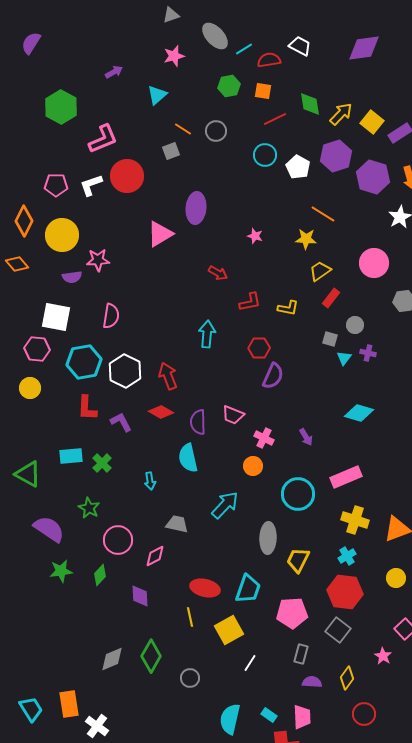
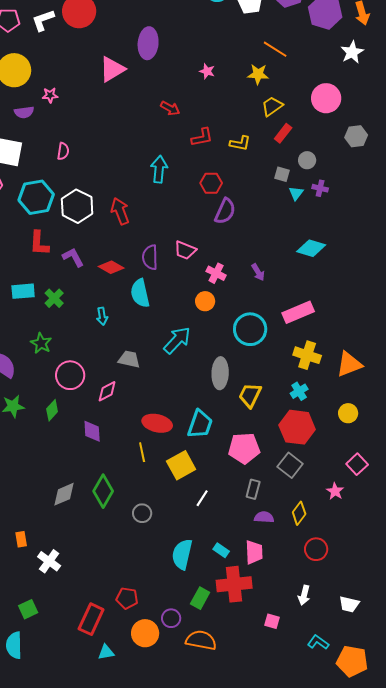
pink star: (98, 260) -> (50, 95), size x0.7
pink semicircle: (111, 316) -> (63, 151), size x0.7
red diamond: (161, 412) -> (111, 267), moved
orange rectangle: (69, 704) -> (21, 539), size x0.6

